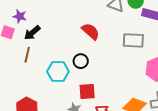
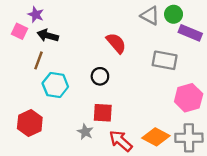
black arrow: (32, 33) -> (48, 36), turned 48
cyan hexagon: (58, 71) -> (55, 85), moved

